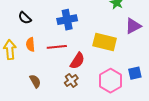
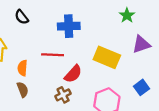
orange semicircle: (30, 44) -> (22, 68), moved
blue square: (135, 73) -> (142, 87), moved, turned -32

